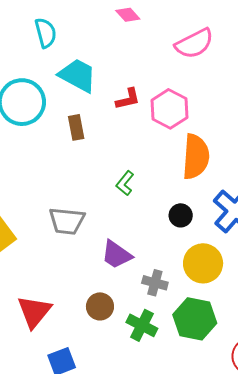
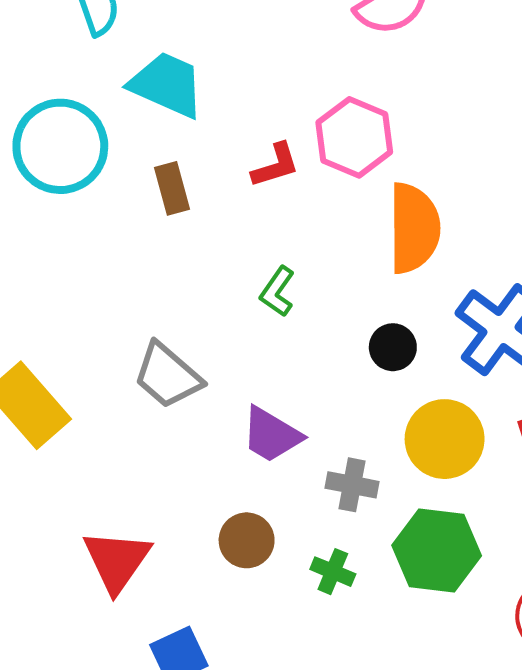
red L-shape: (128, 99) -> (275, 165), moved
gray trapezoid: (67, 221) -> (168, 376), turned 39
green cross: (142, 325) -> (333, 572), size x0.7

